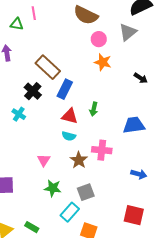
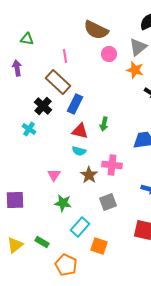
pink line: (34, 13) -> (65, 56), moved
orange star: (103, 62) -> (135, 70), moved
gray square: (86, 192) -> (108, 202), moved

